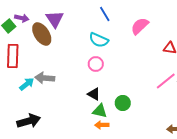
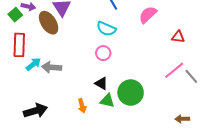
cyan arrow: (27, 84) -> (33, 64), moved
green circle: (123, 103) -> (131, 93), size x1.6
orange arrow: (102, 125) -> (82, 106), moved, turned -104

